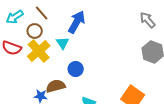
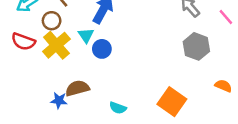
blue circle: (76, 69) -> (102, 49), moved

